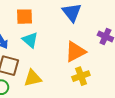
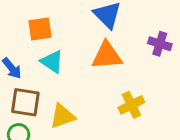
orange triangle: (75, 52) -> (107, 56), moved, turned 30

